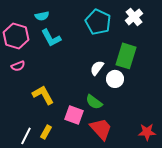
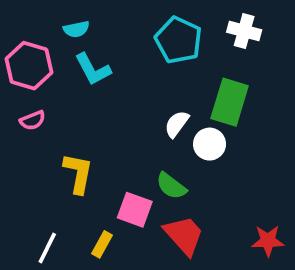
white cross: (134, 17) -> (244, 31), turned -36
yellow L-shape: (43, 95) -> (78, 173), turned 40
yellow rectangle: (46, 132) -> (102, 244), moved

